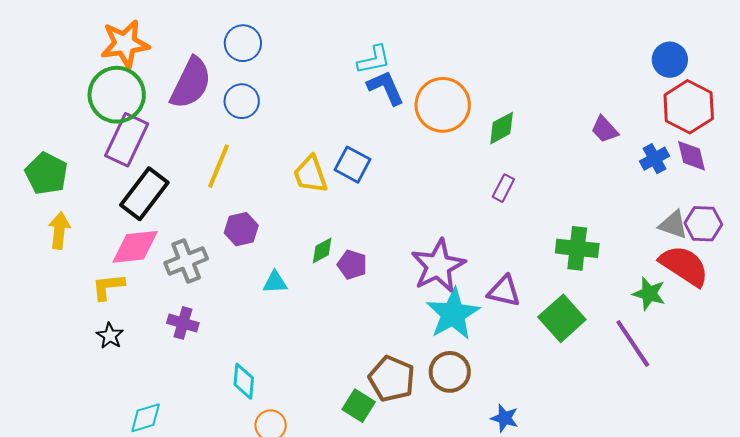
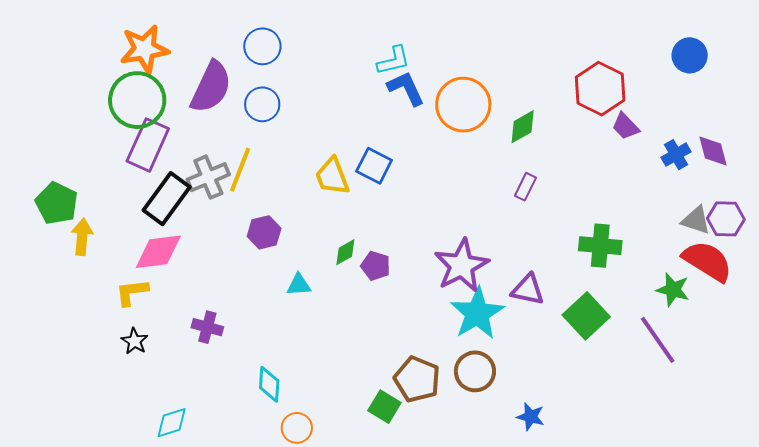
red hexagon: (689, 107) -> (600, 89), moved
green pentagon: (46, 173) -> (57, 203), moved
gray cross: (186, 261) -> (208, 177), moved

